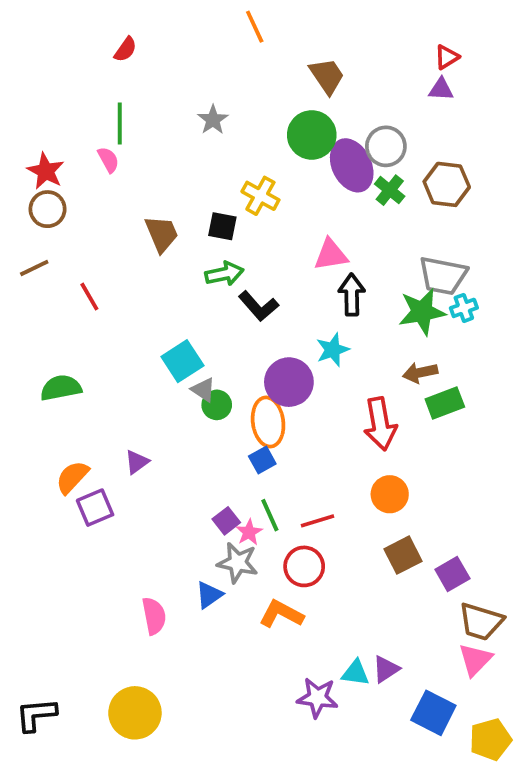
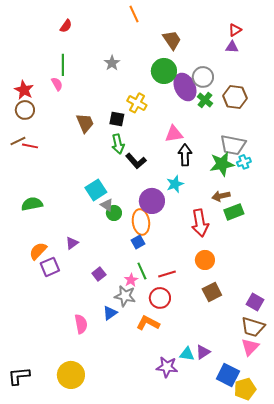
green arrow: (224, 274) -> (118, 144), turned 90
red line: (89, 297) -> (30, 146), moved, turned -49
purple square: (226, 521) -> (99, 274), moved
purple square: (452, 574) -> (255, 302), moved, turned -30
yellow pentagon: (490, 739) -> (245, 389), moved

